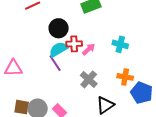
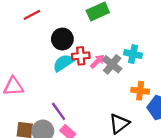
purple line: (55, 63) -> (59, 111), moved
gray cross: (89, 79) -> (112, 64), moved

